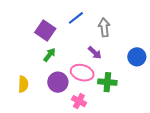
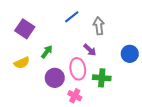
purple square: (45, 31) -> (25, 29), moved
pink ellipse: (82, 73) -> (78, 69), turned 65
yellow semicircle: (23, 84) -> (22, 63), moved, turned 63

